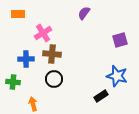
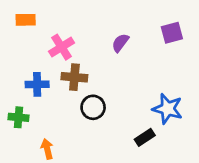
purple semicircle: (84, 13) -> (120, 43), moved
purple square: (120, 40) -> (172, 33), moved
black circle: (54, 79) -> (93, 107), moved

